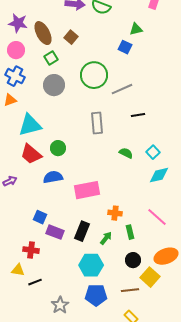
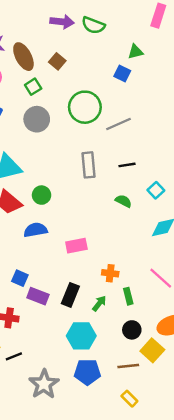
black line: (138, 115) -> (127, 165), moved
cyan square: (153, 152) -> (156, 190), moved
pink rectangle: (87, 190) -> (76, 246), size x0.7
gray star: (60, 305) -> (44, 384), size x1.4

